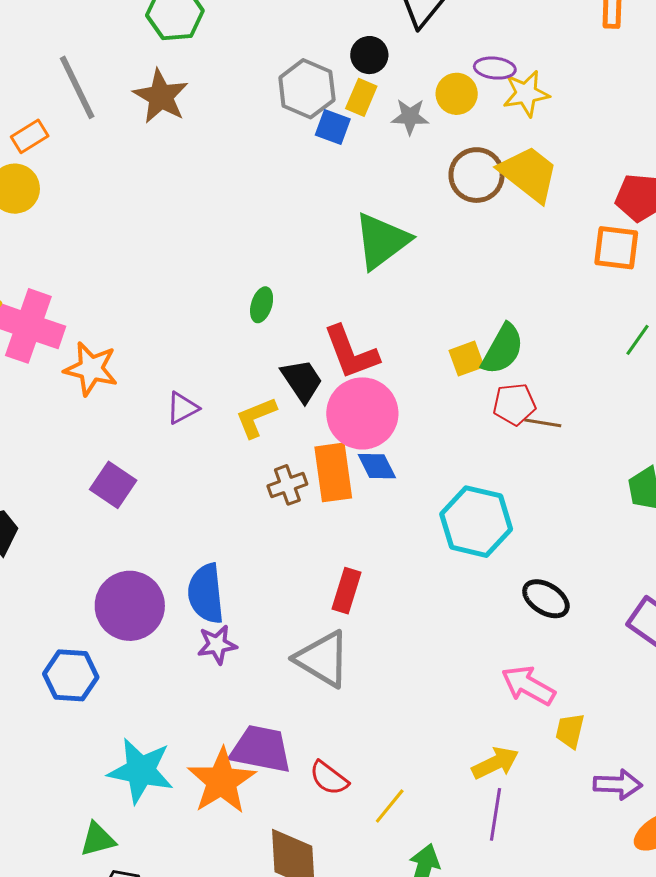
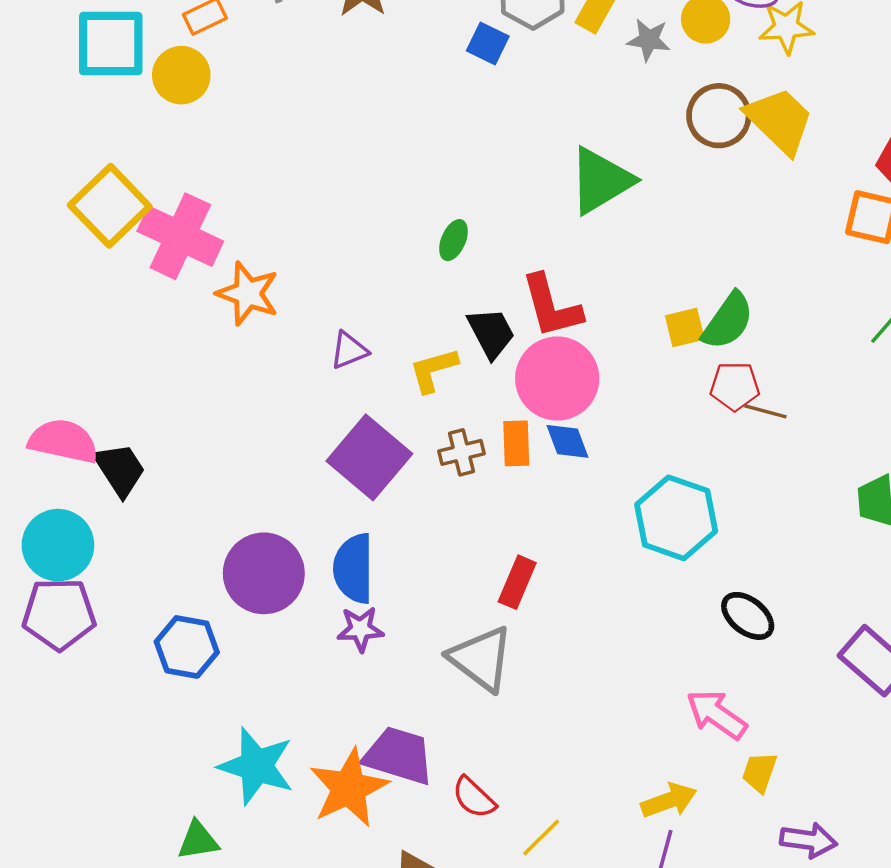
blue square: (333, 127) -> (488, 43), moved
orange rectangle: (333, 472) -> (516, 443), size x0.7
purple square: (113, 485) -> (369, 457), moved, size x1.5

